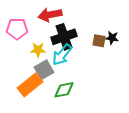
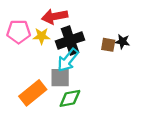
yellow star: (38, 50) -> (42, 36), moved
gray square: (44, 70) -> (60, 78), moved, turned 30

